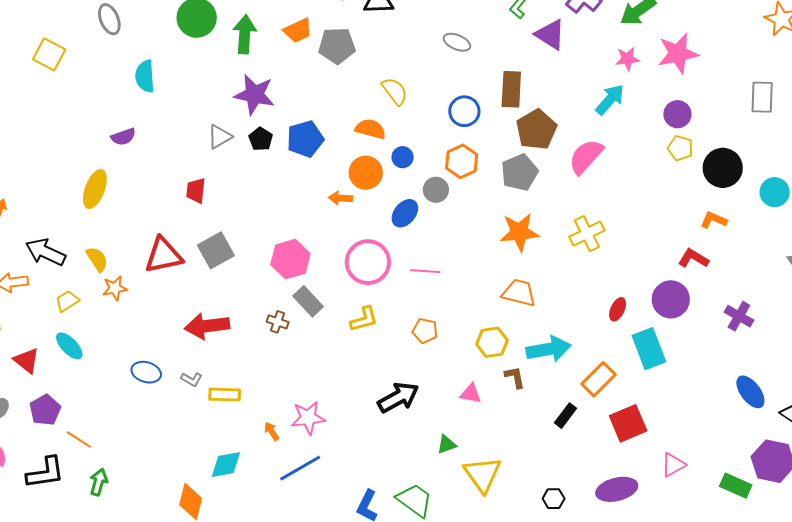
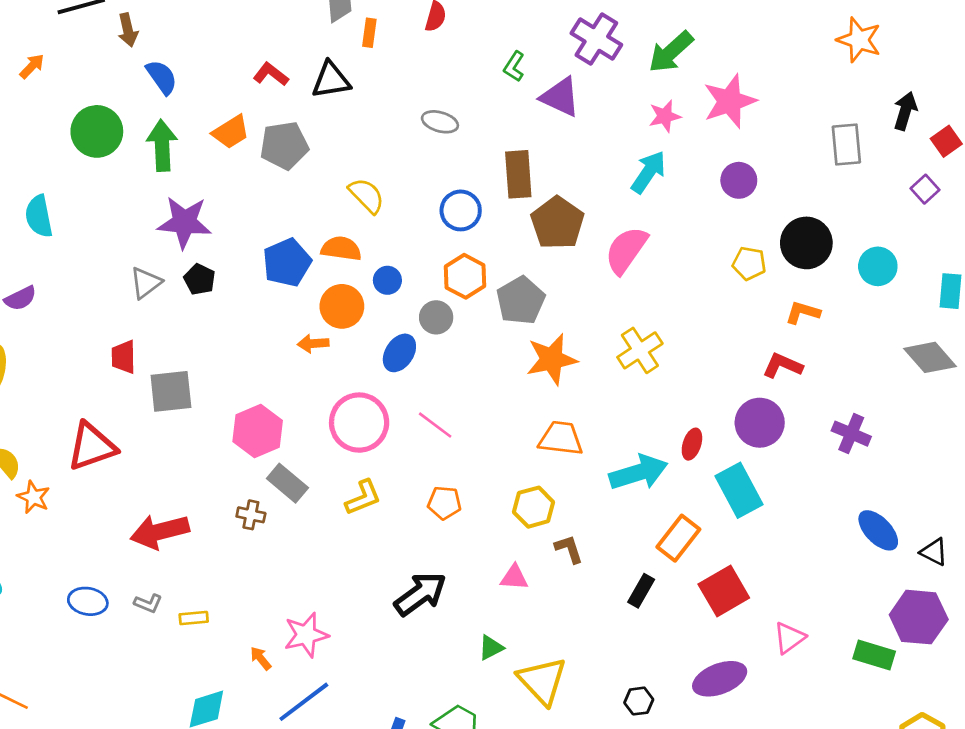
blue pentagon: (305, 139) -> (287, 263), moved
yellow pentagon: (680, 148) -> (749, 263), moved
gray pentagon: (520, 172) -> (521, 300), moved
gray square: (216, 250) -> (171, 391), moved, turned 30
pink line: (425, 271) -> (435, 425), turned 40
orange star: (115, 288) -> (33, 497), turned -30
cyan arrow: (549, 349) -> (638, 473), moved
yellow rectangle: (225, 395) -> (194, 618), size x0.7

